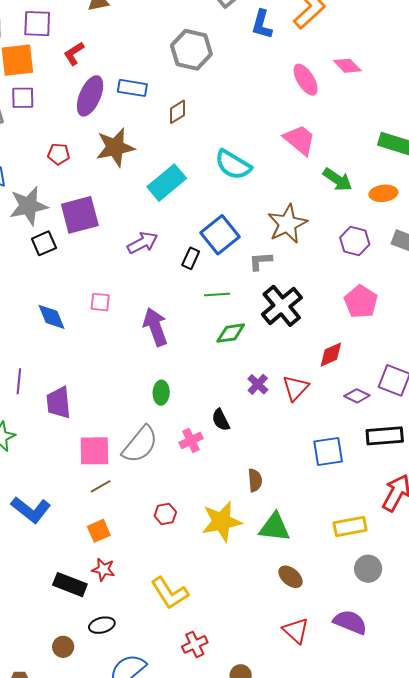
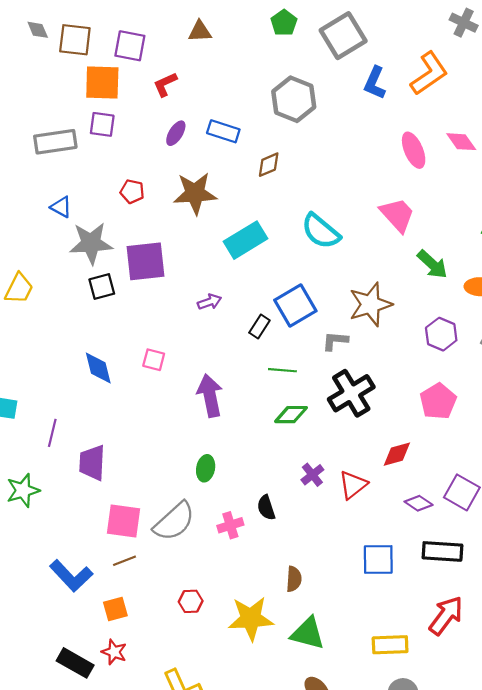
purple ellipse: (90, 96) -> (176, 133), size x0.6
purple arrow: (143, 243) -> (209, 302), size x0.7
blue L-shape: (31, 510) -> (71, 576), moved

